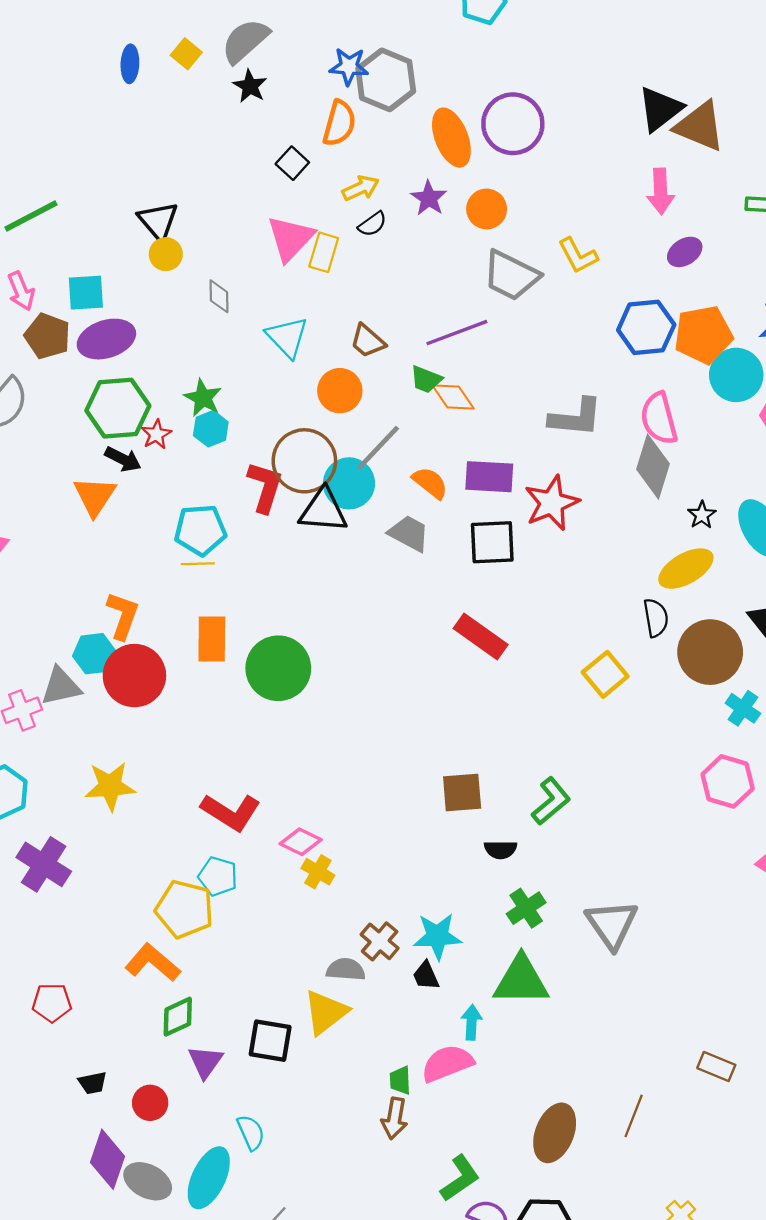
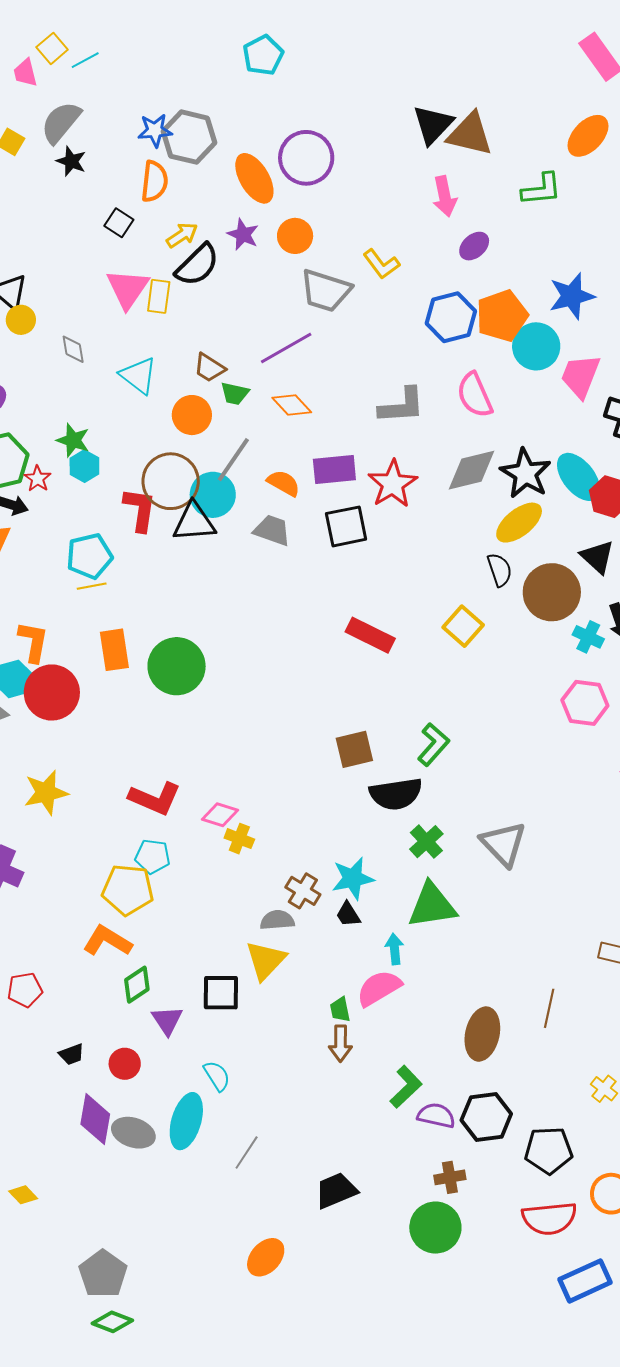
black semicircle: (372, 224) -> (197, 265), size x1.8
green trapezoid: (426, 379) -> (235, 394), moved
gray diamond: (653, 467) -> (471, 470), moved, turned 68
black star: (702, 515) -> (526, 474), size x2.0
red rectangle: (481, 636) -> (370, 635), moved
black semicircle: (501, 850) -> (396, 794), size x1.8

